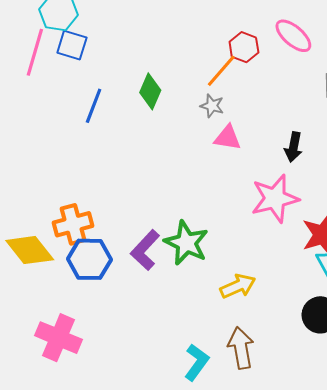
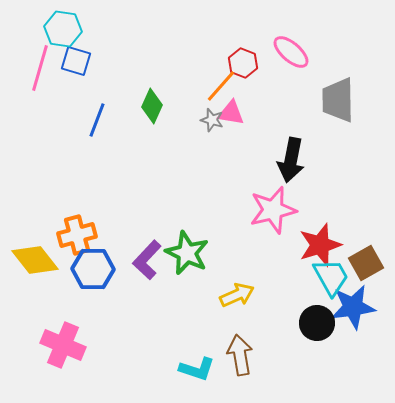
pink triangle: (228, 138) -> (231, 113), moved
black arrow: (293, 147) -> (291, 160), size x1.5
cyan L-shape: (197, 362) -> (197, 369), turned 72

